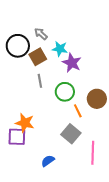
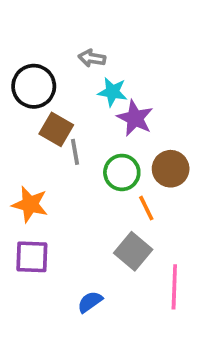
gray arrow: (41, 34) -> (92, 58), moved, turned -32
brown square: (38, 57) -> (56, 129), moved, turned -30
brown circle: (97, 99) -> (171, 169), moved
orange star: (25, 123) -> (30, 204), moved

